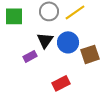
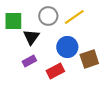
black triangle: (45, 40) -> (31, 37), moved
red rectangle: (61, 83) -> (55, 71), moved

